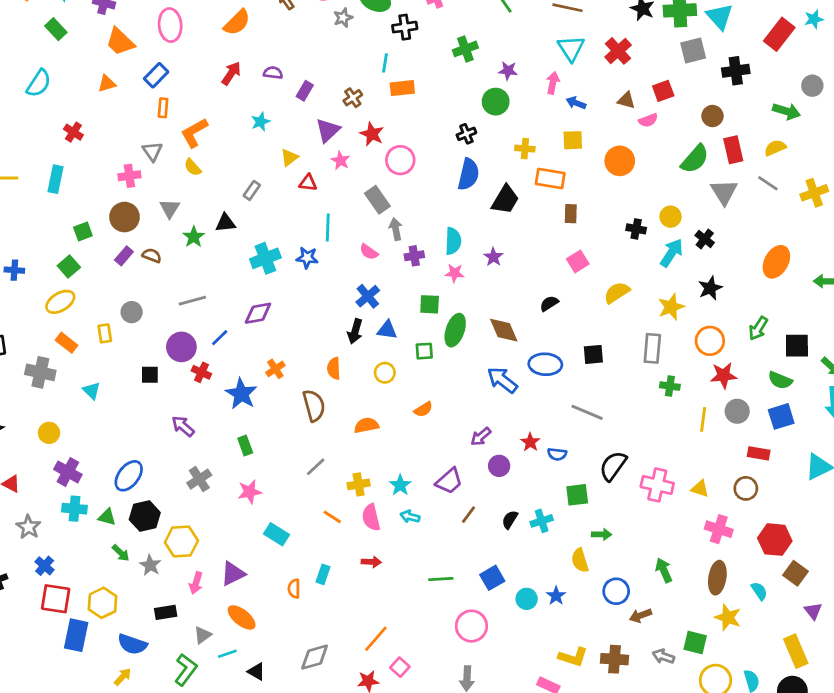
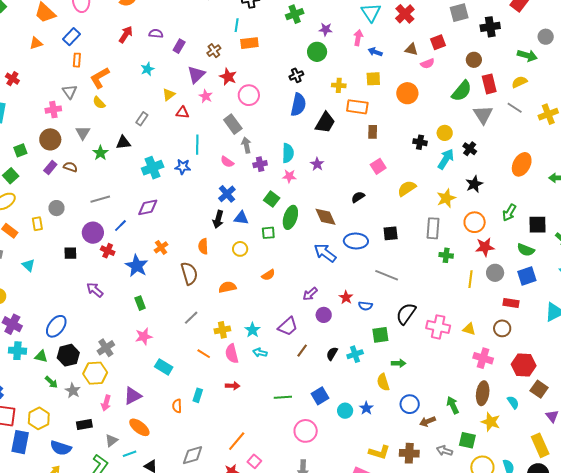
green square: (430, 304) -> (272, 199), turned 35
gray cross: (199, 479) -> (106, 348), moved
green arrow: (664, 570) -> (453, 405), moved

